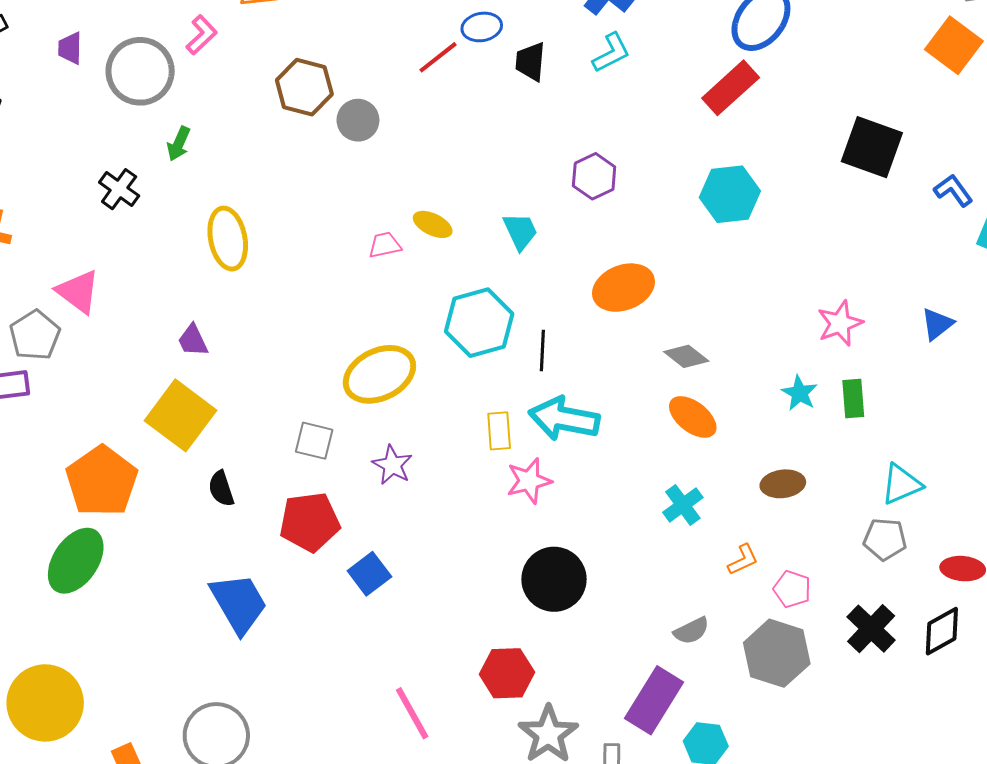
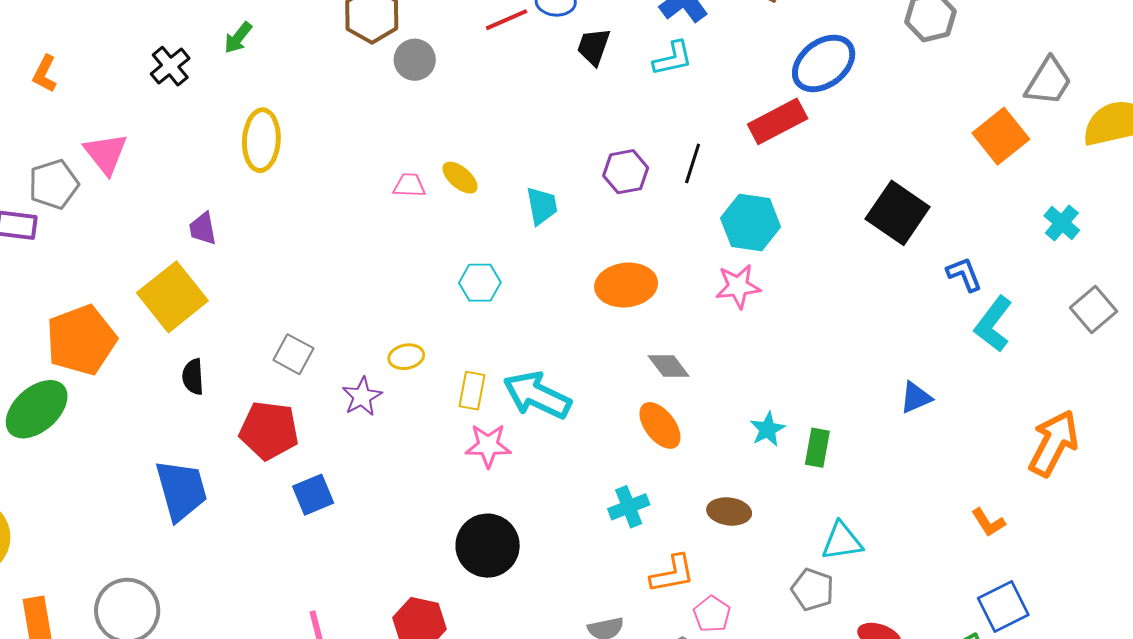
cyan hexagon: (479, 323) -> (480, 283), size x0.6
pink star: (840, 323) -> (738, 286), moved
black line: (542, 351) -> (693, 163), moved
yellow ellipse: (379, 374) -> (406, 357), moved, size x0.5
orange L-shape: (743, 560) -> (672, 574), size x1.4

